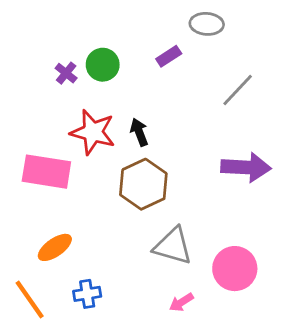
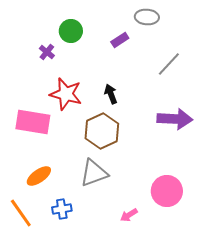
green circle: (103, 65) -> (71, 31), moved
black arrow: (139, 132) -> (111, 94), moved
gray triangle: (173, 246) -> (94, 173), moved, turned -36

